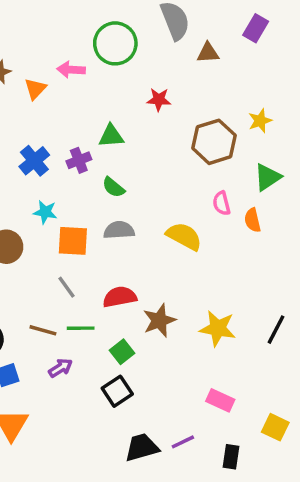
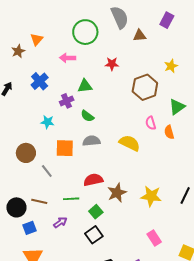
pink arrow: (71, 70) -> (68, 58), moved
orange triangle: (35, 89) -> (37, 39), moved
yellow star: (260, 121) -> (171, 66), moved
blue cross: (34, 161) -> (40, 81), moved
cyan star: (45, 212) -> (48, 122), moved
gray line: (66, 287) -> (47, 171), moved
brown line: (43, 330) -> (39, 201), moved
pink rectangle: (220, 400) -> (154, 238), turned 35

